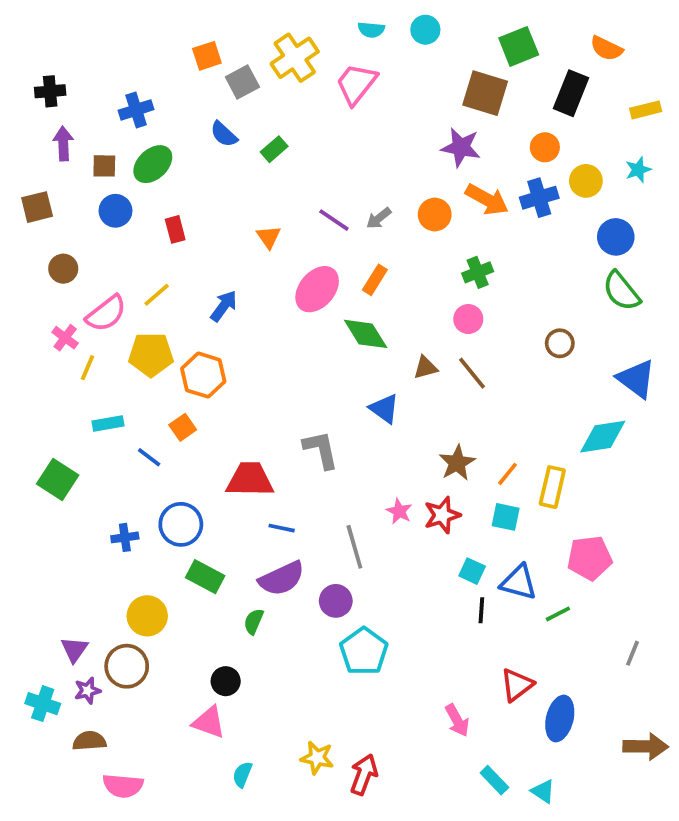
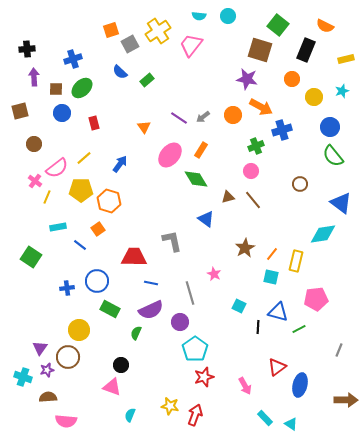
green square: (519, 46) -> (278, 25), turned -30
blue cross: (539, 198) -> (282, 130), moved
red star: (442, 515) -> (204, 377), moved
cyan square: (472, 571) -> (239, 306), moved

